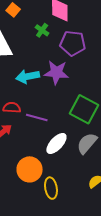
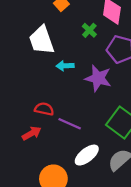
cyan arrow: (28, 76) -> (65, 66), moved, size x0.7

